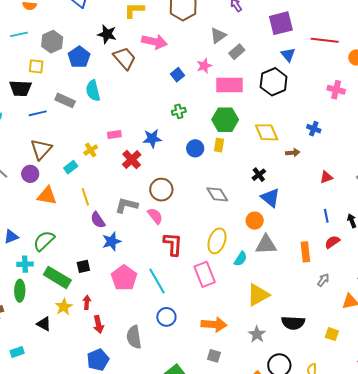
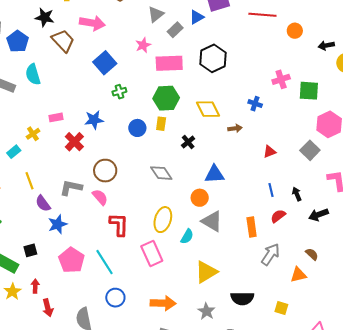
blue triangle: (288, 55) -> (197, 17), moved, turned 42
blue square: (178, 75) -> (105, 63), moved, size x1.6
pink cross: (336, 90) -> (281, 79), moved, turned -30
black cross: (259, 175) -> (188, 142), moved
blue triangle: (270, 198) -> (214, 174), turned -40
gray triangle: (266, 245) -> (212, 221), turned 35
gray arrow: (323, 280) -> (271, 254), size x1.6

